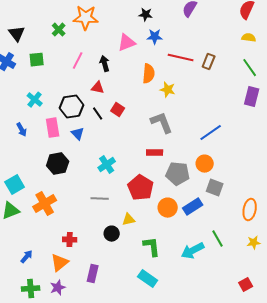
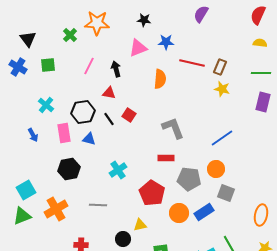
black star: (146, 15) -> (144, 20), moved
green line: (250, 68) -> (261, 73), turned -54
yellow star: (168, 90) -> (222, 89), moved
blue triangle: (78, 134) -> (89, 139), turned -32
gray line: (100, 199) -> (98, 205), moved

